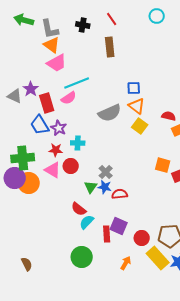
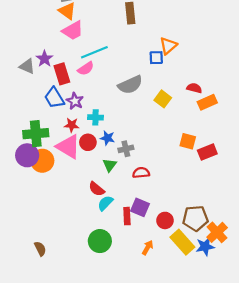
orange triangle: (137, 106) -> (168, 46), moved, turned 42
pink triangle: (53, 170) -> (68, 147), size x1.4
gray cross: (106, 172) -> (126, 149), turned 32
blue star: (105, 187) -> (107, 138), moved

